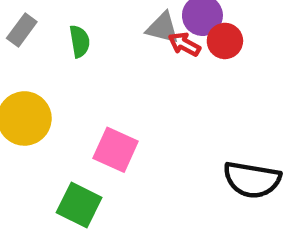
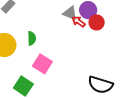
green semicircle: (80, 41) -> (32, 38), moved

